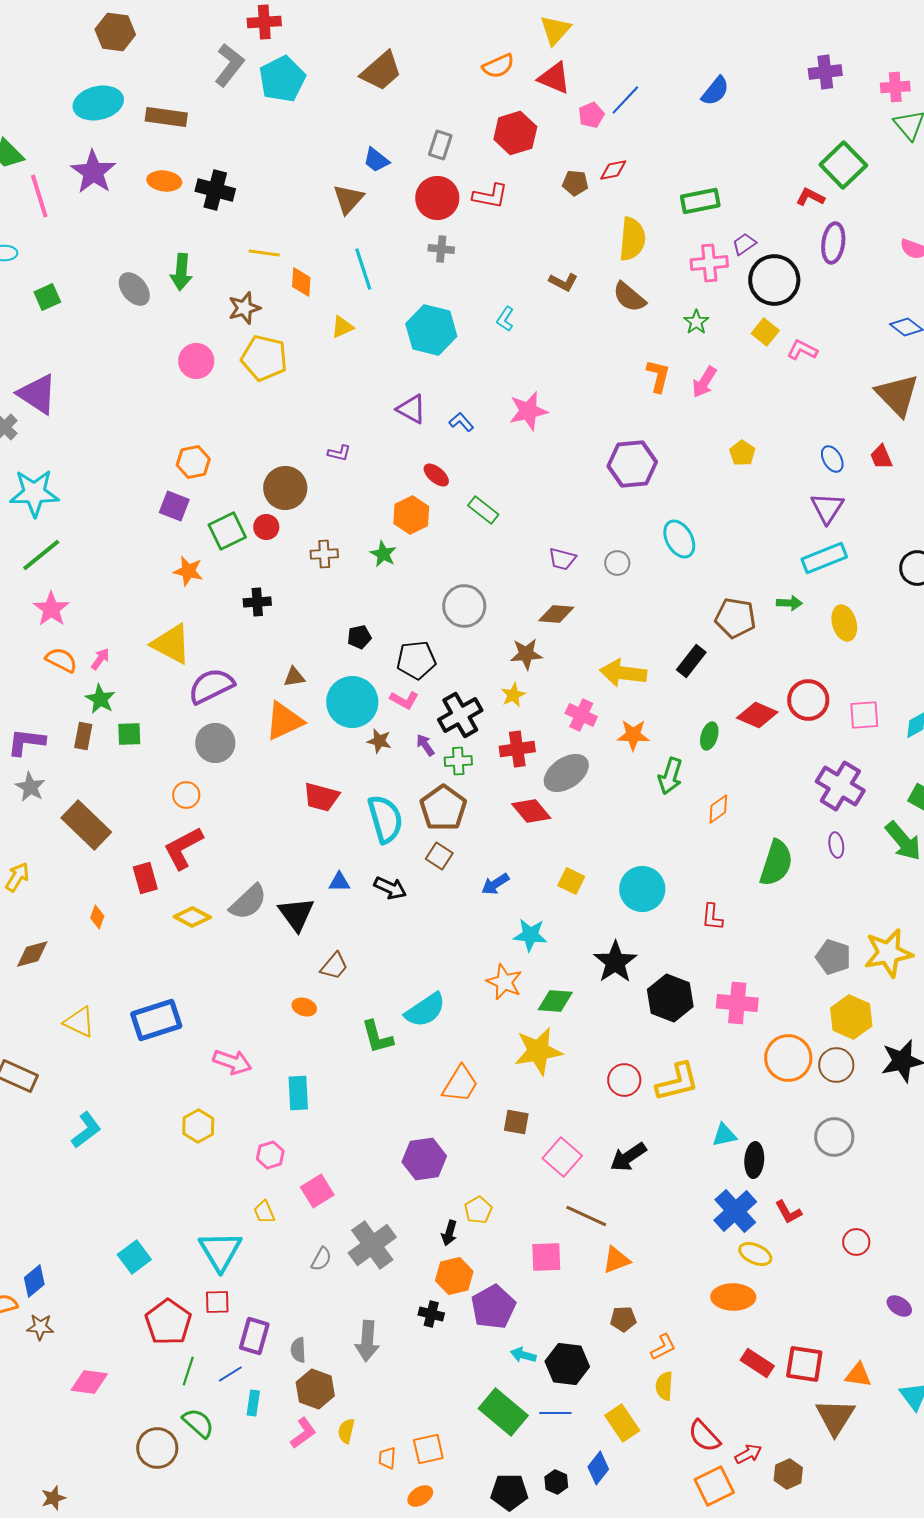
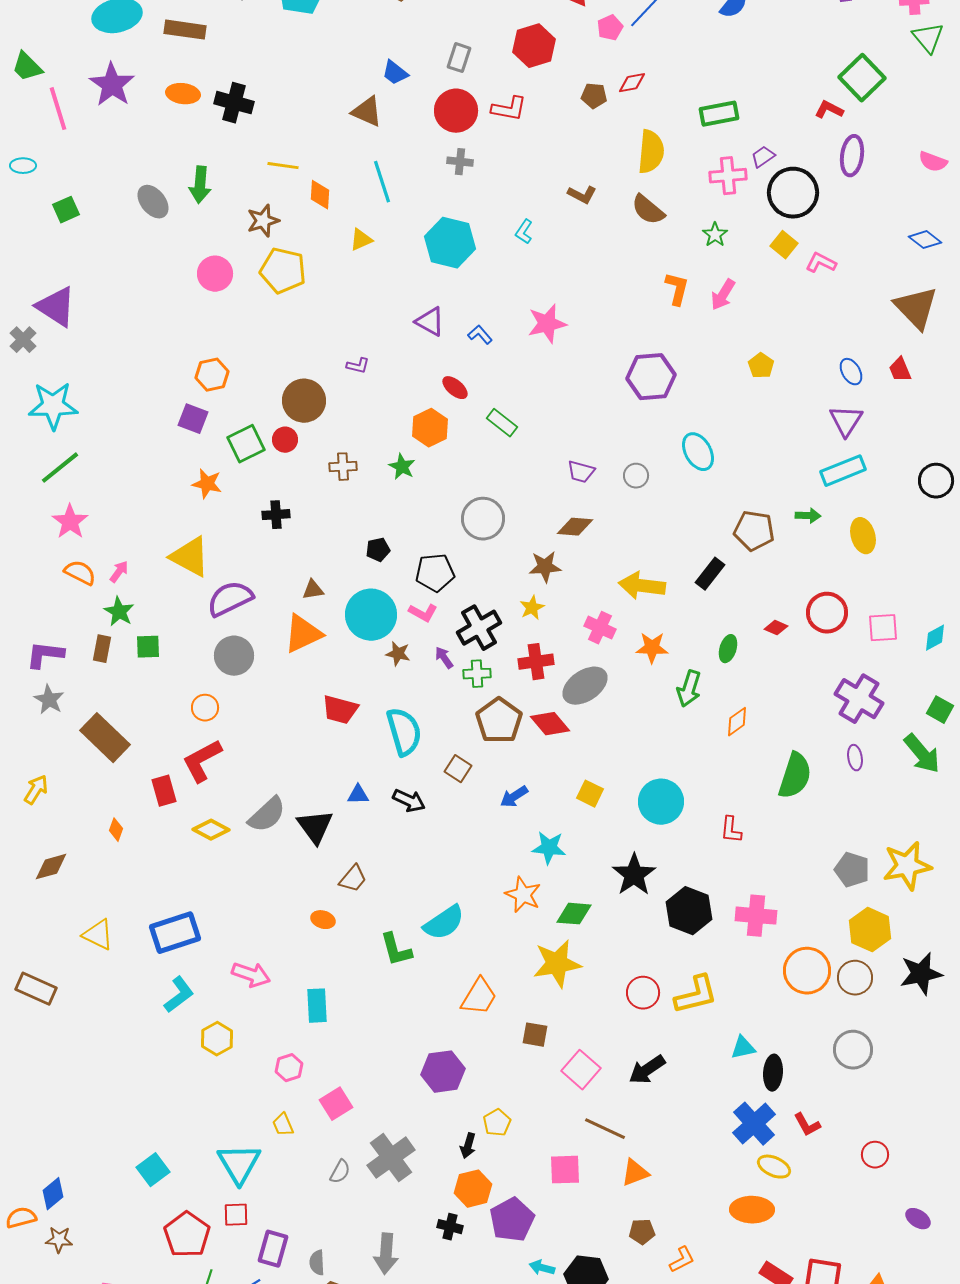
brown triangle: (348, 199) -> (367, 112), turned -48
red diamond: (757, 715) -> (776, 628), size x0.6
brown pentagon: (443, 808) -> (499, 721), moved
cyan L-shape: (86, 1130) -> (179, 995), moved

